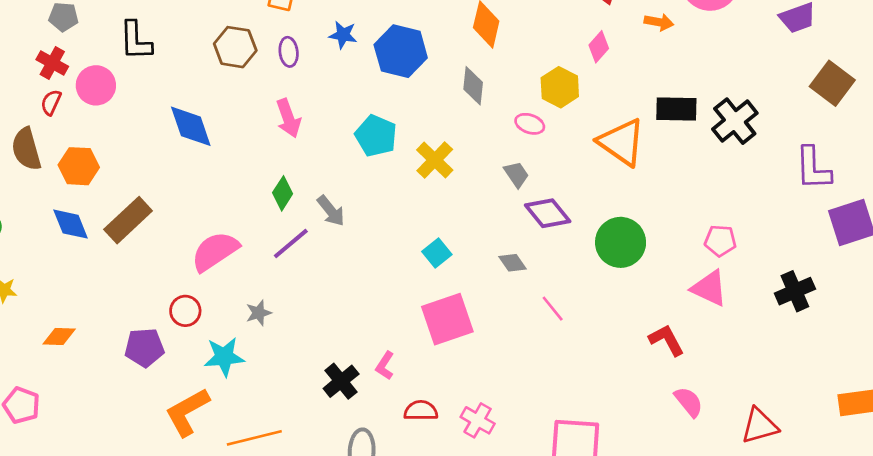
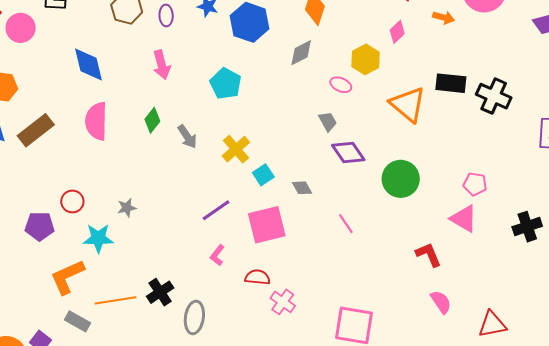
gray diamond: (473, 86) -> (301, 53), turned 52
black cross: (735, 121) -> (494, 96), turned -32
yellow cross: (435, 160) -> (236, 149), moved
purple line: (291, 244) -> (216, 210), moved
pink semicircle: (215, 251) -> (96, 121), moved, turned -60
gray diamond: (513, 263) -> (302, 188), moved
black cross: (341, 381) -> (160, 292), moved
red semicircle: (421, 411) -> (257, 277), moved

